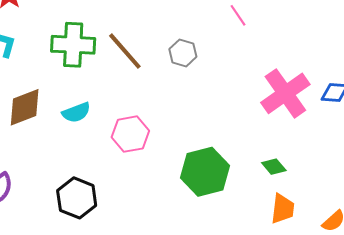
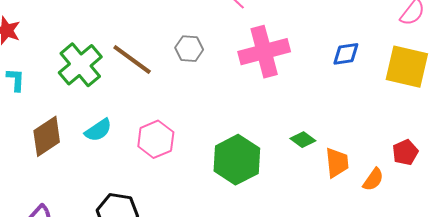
green cross: (73, 45) -> (80, 65), turned -30
pink cross: (285, 93) -> (264, 52), moved, turned 33
orange trapezoid: (283, 209) -> (337, 163), moved

